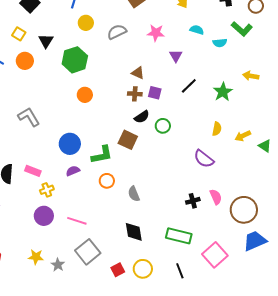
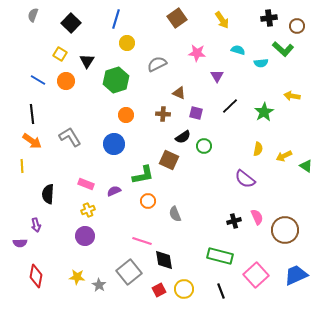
gray semicircle: (117, 32) -> (157, 64), moved
brown cross: (135, 94) -> (163, 114), moved
blue circle: (70, 144) -> (114, 144), moved
pink rectangle: (33, 171) -> (86, 184), moved
pink line: (77, 221) -> (142, 241), moved
black diamond: (134, 232) -> (164, 260), moved
blue trapezoid: (255, 241) -> (296, 275), moved

